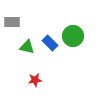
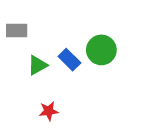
green triangle: (27, 47) -> (38, 65), turned -42

